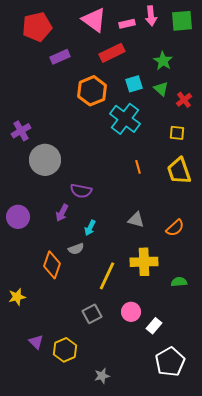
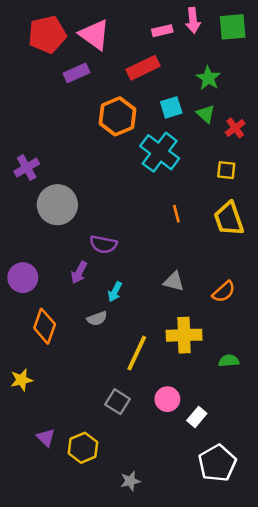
pink triangle: (94, 20) -> (94, 35), moved
orange diamond: (52, 265) -> (45, 326), moved
gray square: (92, 314) -> (117, 402), turned -30

